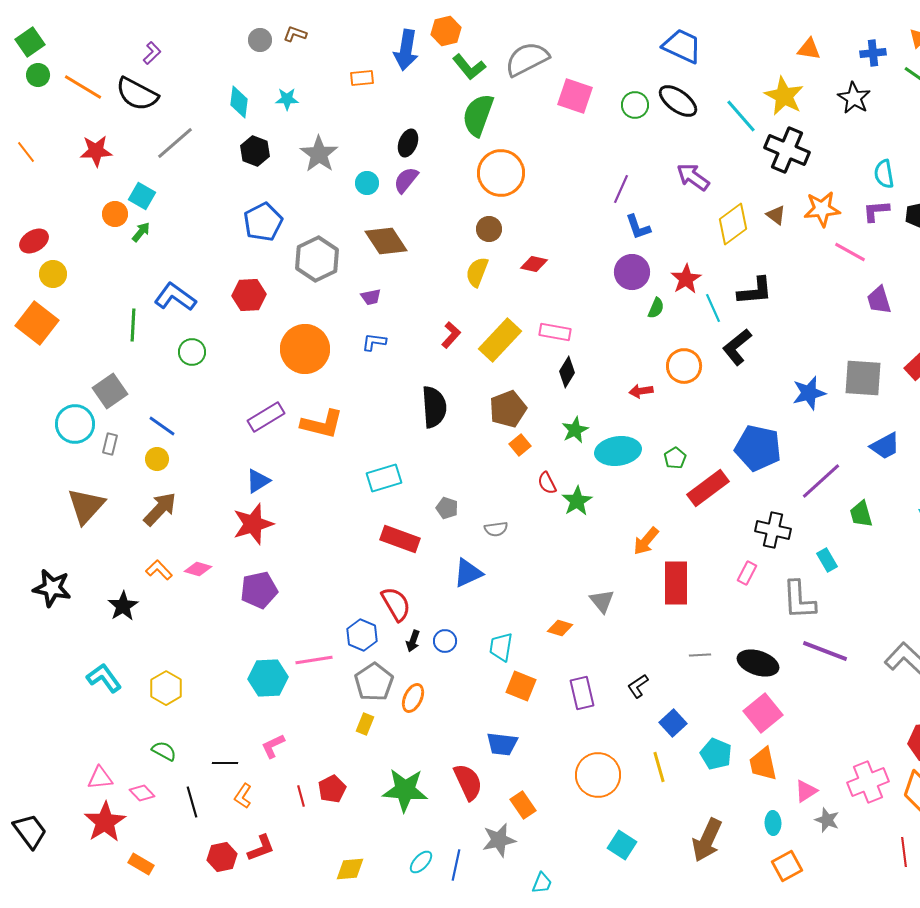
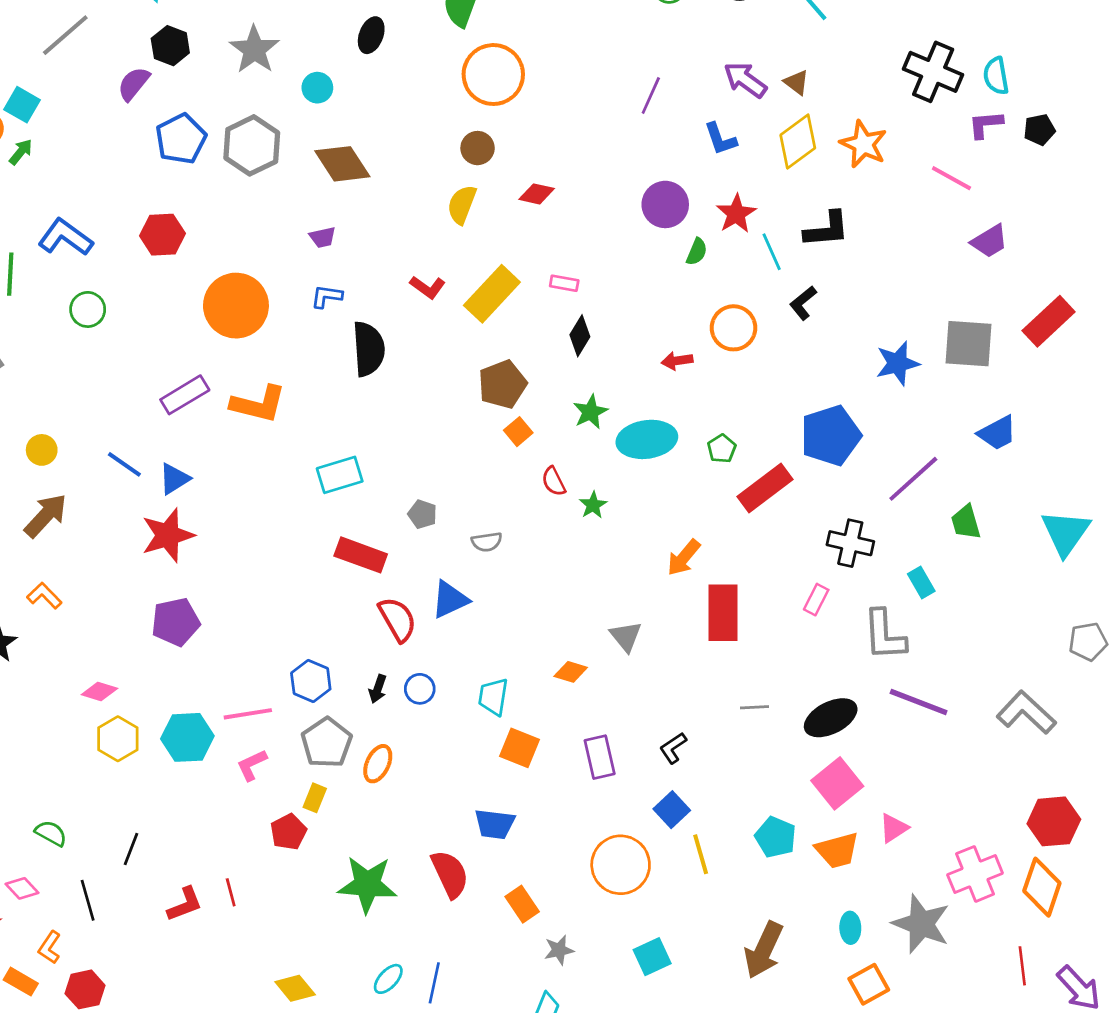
black cross: (787, 150) -> (933, 72), moved
purple semicircle: (406, 180) -> (134, 84), moved
orange star: (822, 209) -> (863, 144), moved, turned 30
brown triangle: (776, 215) -> (797, 82), moved
blue L-shape: (638, 227) -> (720, 139), moved
gray hexagon: (317, 259) -> (252, 145), moved
purple trapezoid: (879, 300) -> (989, 241), turned -104
pink rectangle: (555, 332) -> (564, 283), size x0.7
red L-shape: (451, 335) -> (428, 287), turned 84
black L-shape: (737, 347) -> (803, 303), size x0.7
black semicircle: (434, 407) -> (369, 349), moved
blue line: (162, 426) -> (124, 464), moved
blue pentagon: (758, 448) -> (831, 436), turned -30
green star: (577, 501) -> (593, 505), size x0.7
pink diamond: (198, 569) -> (99, 691), moved
red semicircle: (396, 604) -> (397, 619), moved
black ellipse: (758, 663) -> (831, 718), turned -45
yellow hexagon: (166, 688) -> (118, 739), moved
blue square: (673, 723) -> (672, 810), moved
pink L-shape: (273, 746) -> (252, 765), moved
black line: (225, 763) -> (131, 849), turned -70
orange trapezoid: (763, 764) -> (837, 850), turned -93
red pentagon: (332, 789) -> (288, 832), moved
pink triangle: (806, 791) -> (894, 828), moved
orange L-shape: (243, 796) -> (50, 947), moved
gray star: (827, 820) -> (921, 924), size x1.8
gray star: (499, 840) -> (559, 950), moved, size x0.7
cyan square: (622, 845) -> (652, 957), turned 32
red L-shape: (261, 848) -> (185, 904), moved
red hexagon: (222, 857) -> (85, 989), moved
yellow diamond: (350, 869) -> (295, 988), turned 56

